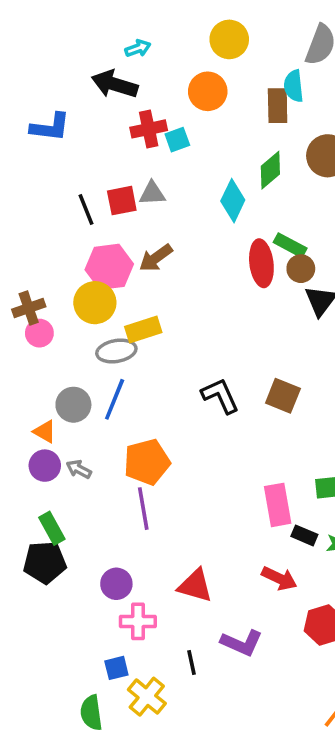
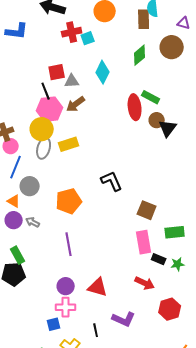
gray triangle: (152, 193) -> (72, 81), moved
cyan diamond: (233, 201) -> (103, 72), moved
black line: (86, 210) -> (46, 91), moved
brown circle: (301, 269) -> (157, 120), moved
gray ellipse: (116, 351) -> (44, 148), moved, turned -65
brown square: (283, 396) -> (147, 210), moved
blue line: (115, 399) -> (16, 167), moved
orange pentagon: (147, 462) -> (69, 201), moved
purple circle: (116, 584) -> (66, 286), moved
blue square: (116, 668) -> (54, 324), moved

